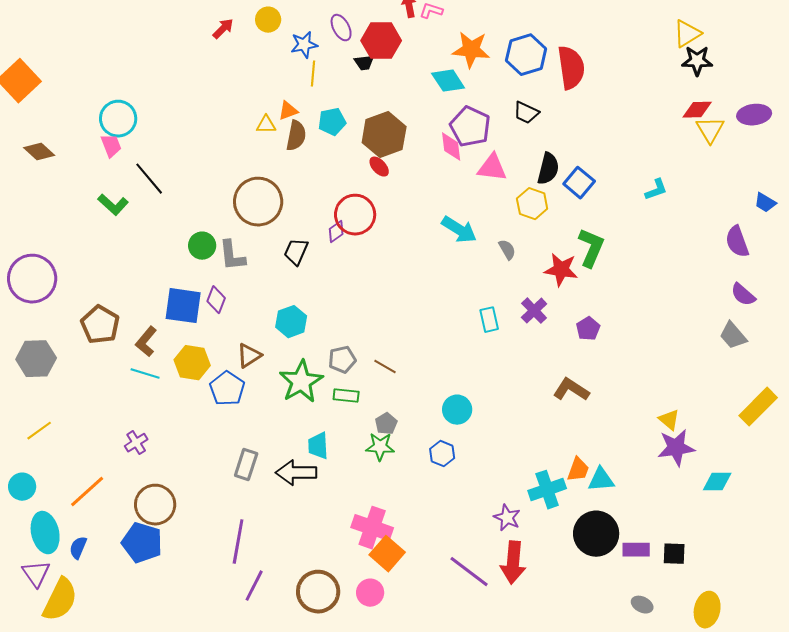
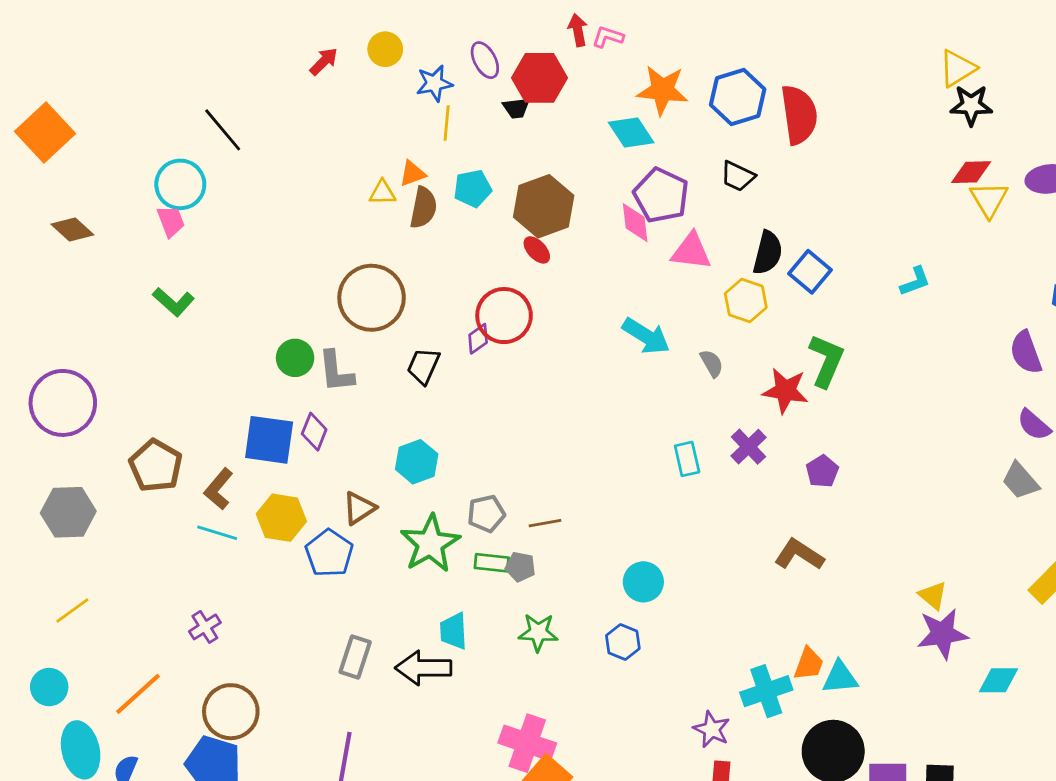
black line: (149, 179) -> (223, 130), moved
brown line: (385, 367) -> (545, 523), turned -40
gray pentagon: (386, 424) -> (520, 567), moved, turned -30

